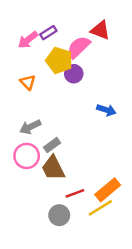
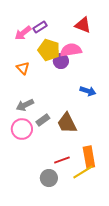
pink semicircle: (79, 47) -> (71, 50), moved, turned 35
brown trapezoid: (53, 168) -> (67, 123), moved
orange rectangle: (108, 190) -> (89, 157), turned -60

